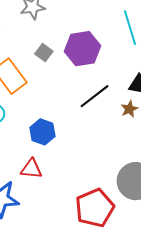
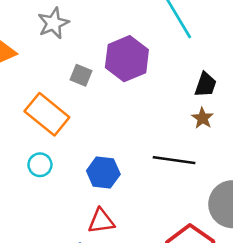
black line: (95, 96) -> (174, 160), moved, turned 60

